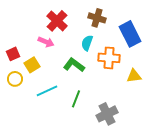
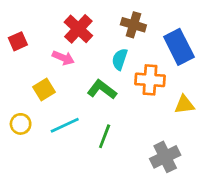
red square: (13, 54) -> (18, 41), moved
yellow circle: (15, 79) -> (21, 124), moved
gray cross: (107, 114) -> (165, 157), moved

